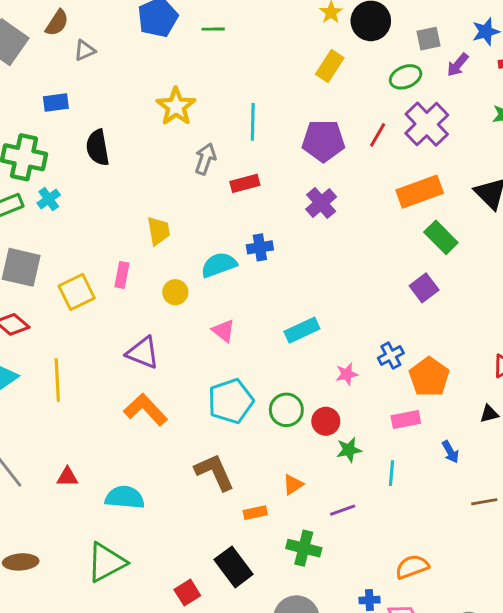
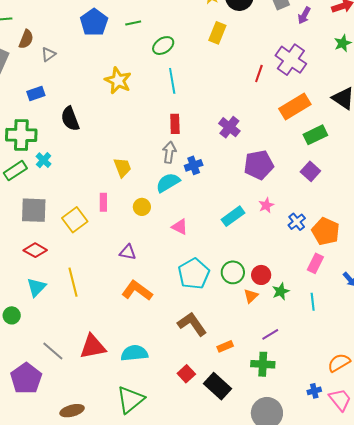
green ellipse: (406, 77) -> (163, 46), moved
purple pentagon: (323, 141) -> (259, 165), moved
gray arrow: (205, 159) -> (169, 152), moved
red rectangle: (245, 183) -> (175, 124), turned -66
green rectangle: (441, 237) -> (315, 135), turned -60
purple triangle: (143, 353) -> (128, 252), size x0.7
pink star: (347, 374) -> (266, 205), moved
pink rectangle: (406, 420) -> (315, 263), turned -42
red triangle: (67, 477) -> (93, 347), size x1.8
orange triangle: (293, 485) -> (251, 296), moved
purple line: (343, 510) -> (270, 334), moved
red square: (187, 593) -> (186, 374), moved

